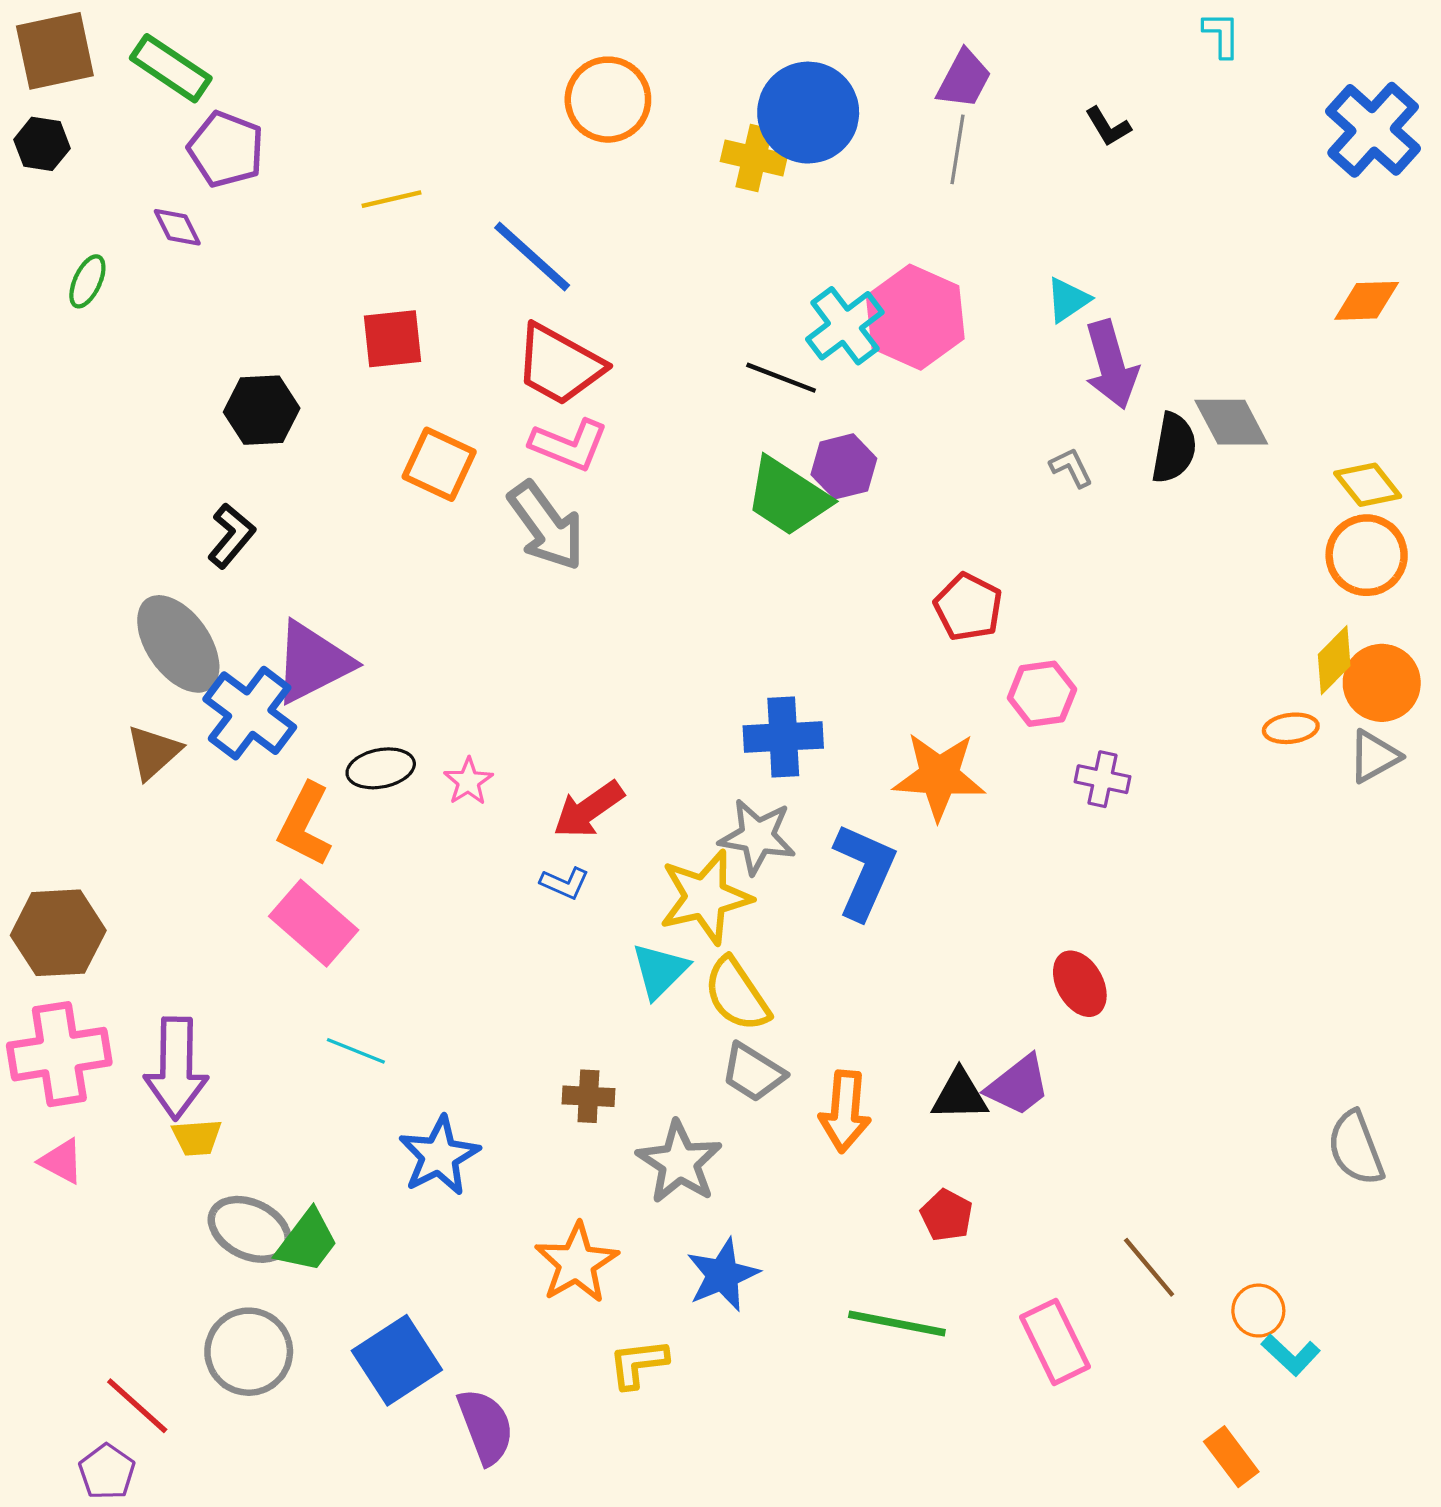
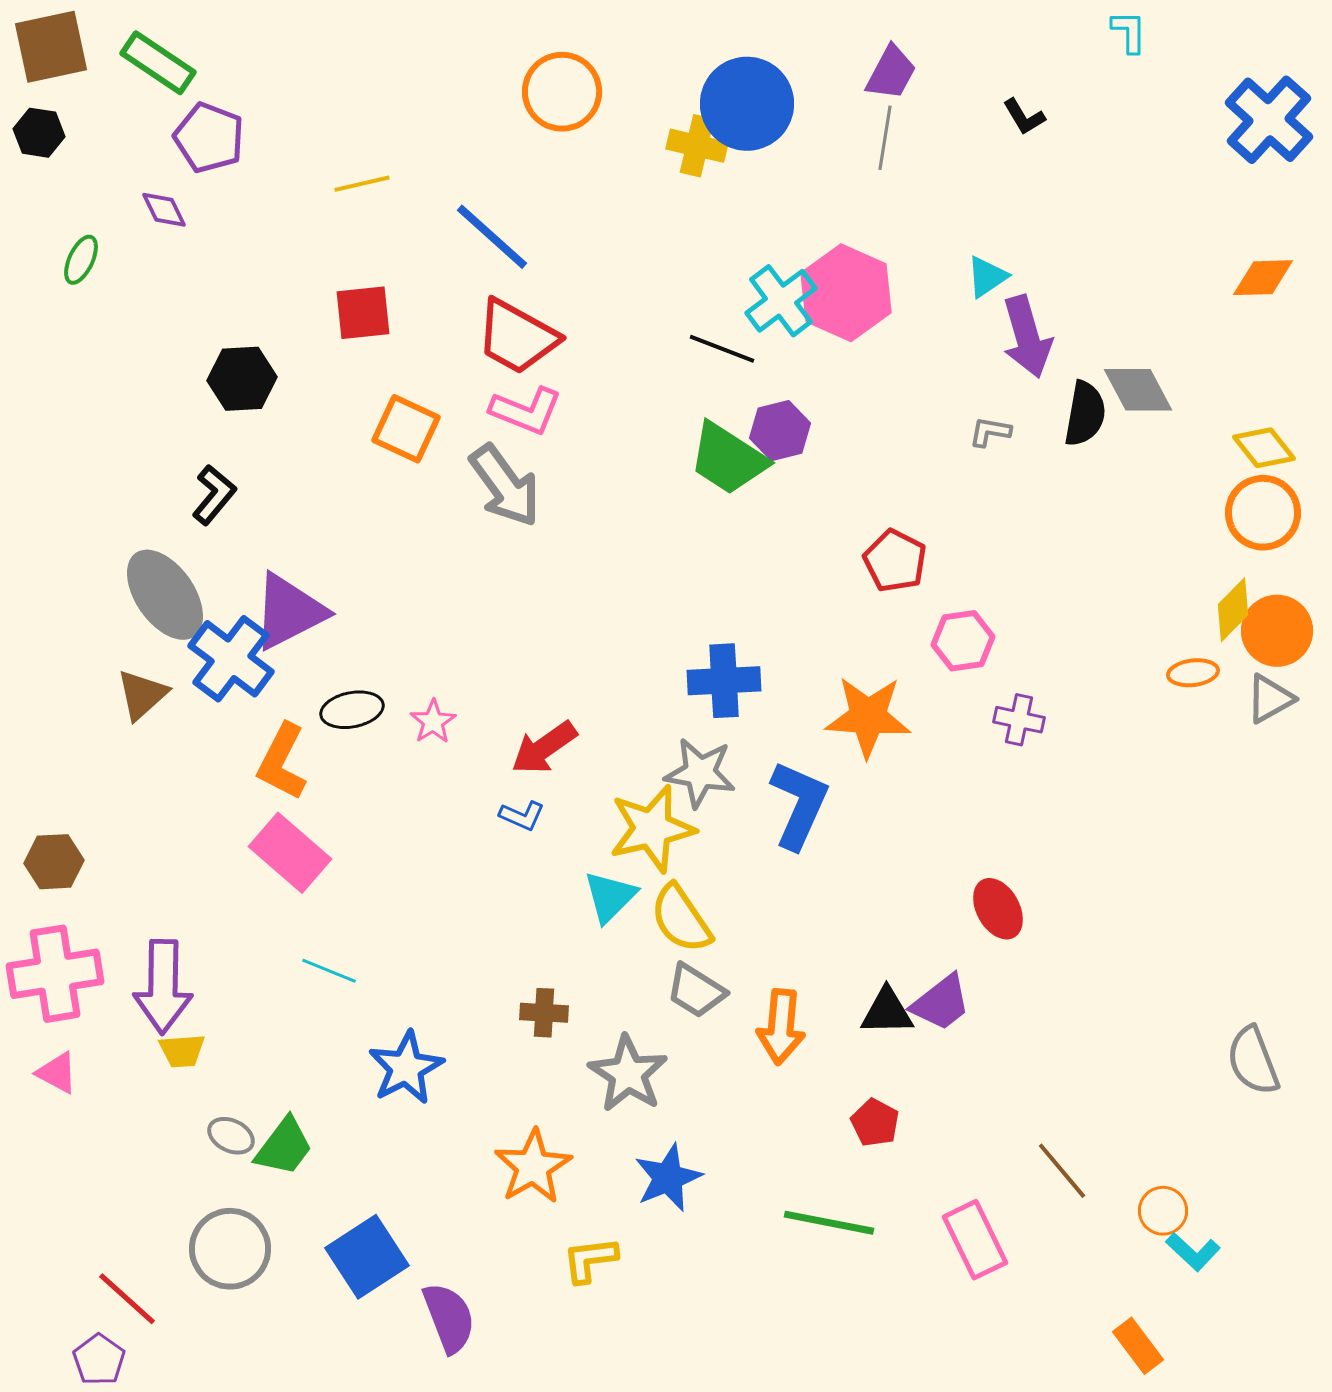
gray L-shape: (1071, 468) -> (990, 432), turned -54
brown hexagon: (58, 933) -> (54, 862), size x0.7
gray ellipse: (250, 1229) -> (231, 1136), size x0.6

